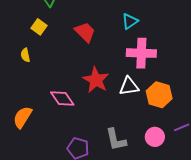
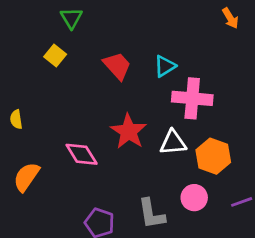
cyan triangle: (130, 21) -> (165, 66), moved
yellow semicircle: (25, 55) -> (16, 119), moved
pink circle: (155, 137) -> (194, 198), moved

